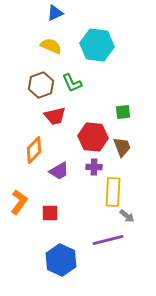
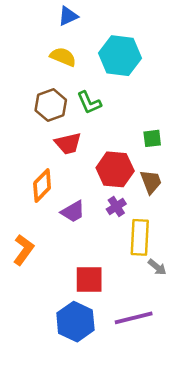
purple cross: (94, 167) -> (116, 207), turned -35
red square: (50, 213) -> (89, 280), moved, size x1.4
purple line: (108, 240) -> (134, 318), moved

